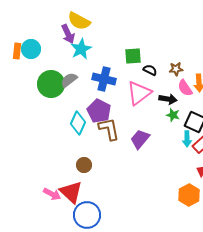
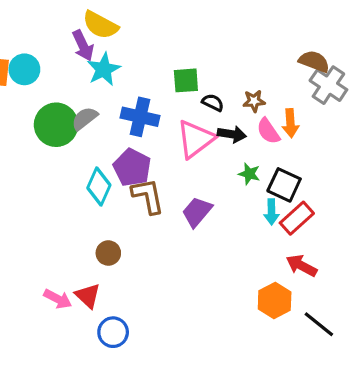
black arrow: (168, 99) -> (232, 134), moved
red triangle: (71, 192) -> (88, 296), size x0.7
blue circle: (87, 215) -> (113, 332), size x0.7

